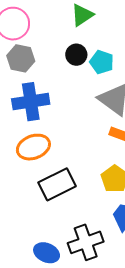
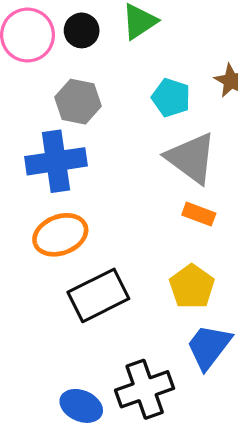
black circle: (76, 55) -> (82, 30), moved
gray hexagon: (21, 58) -> (78, 102), moved

